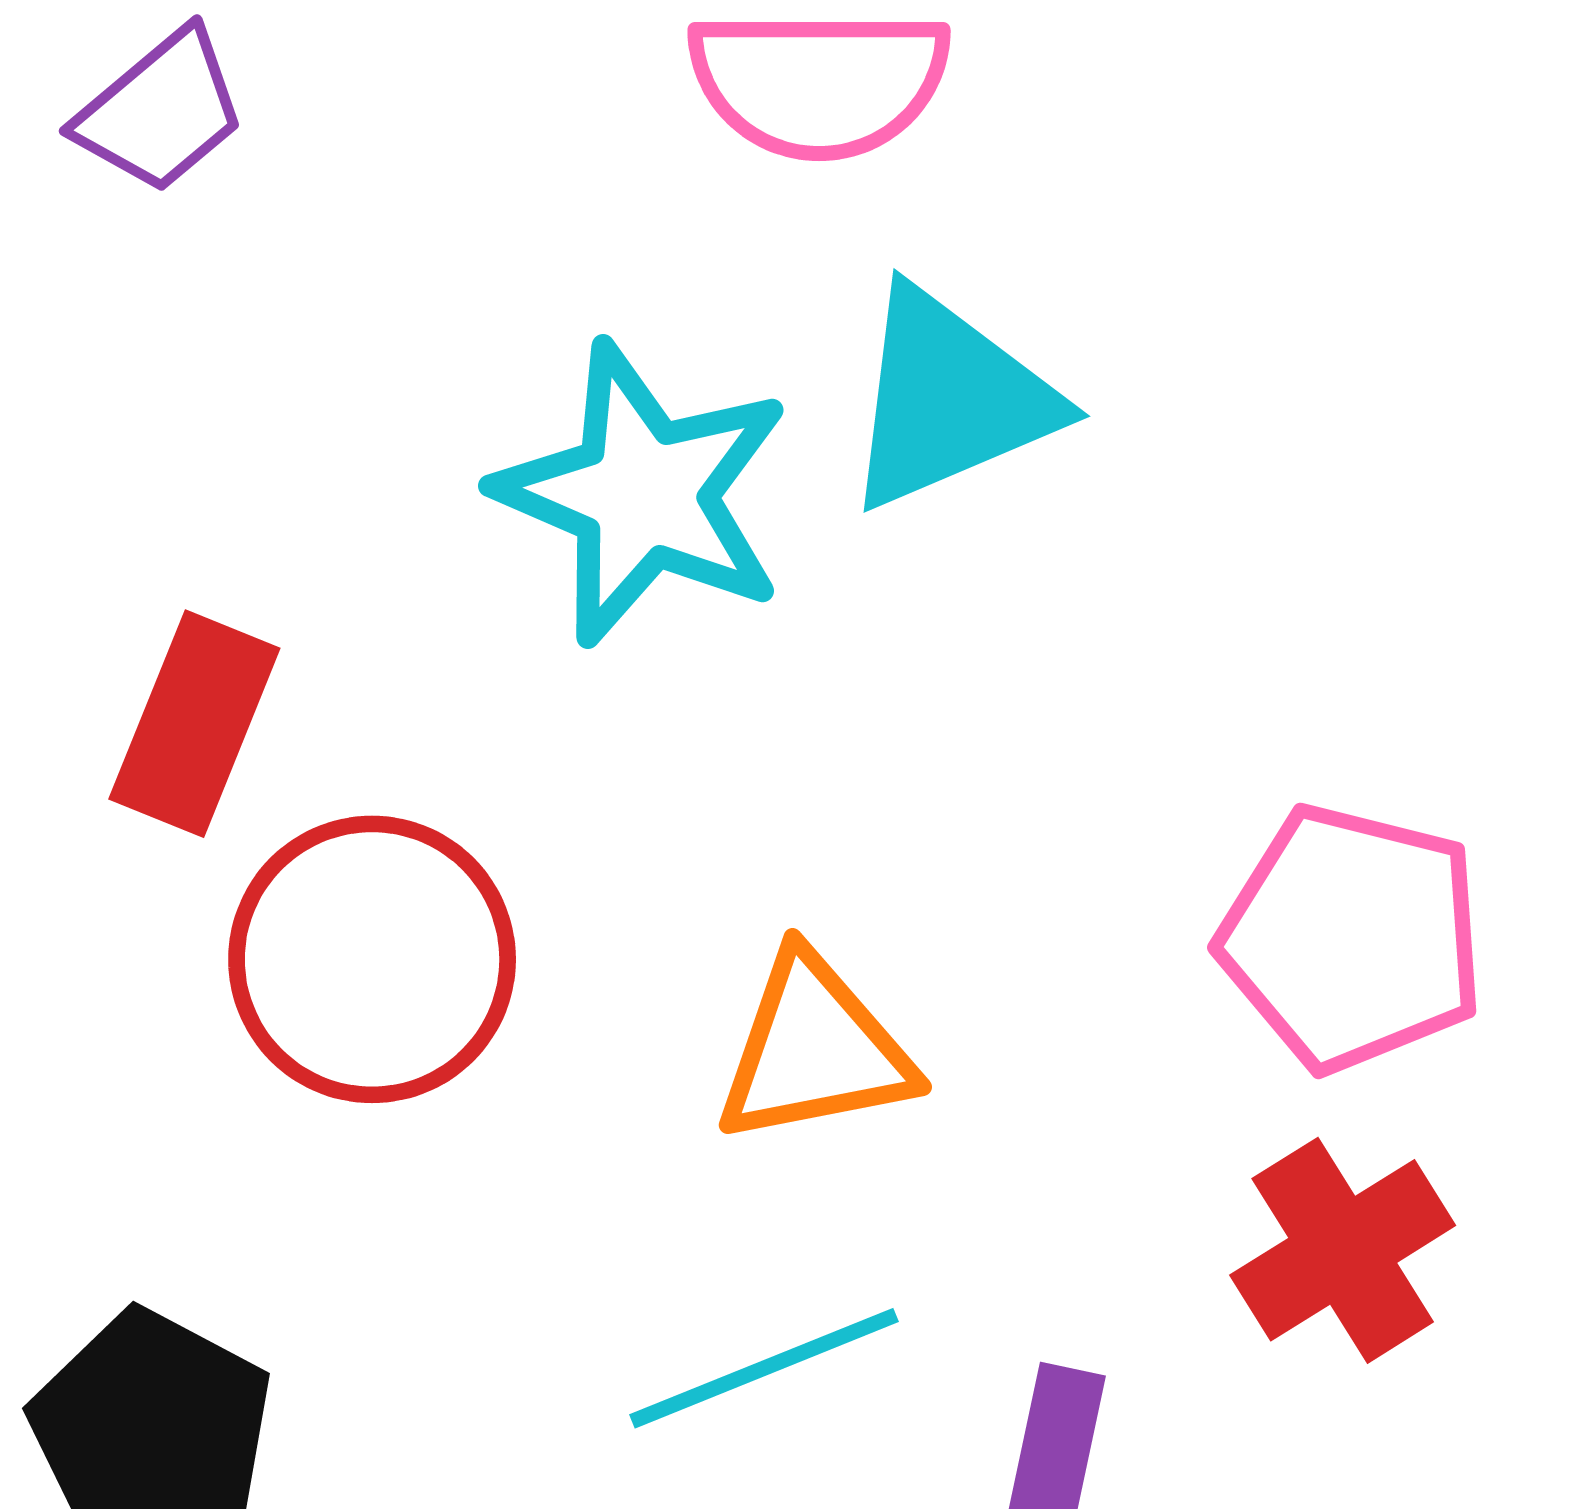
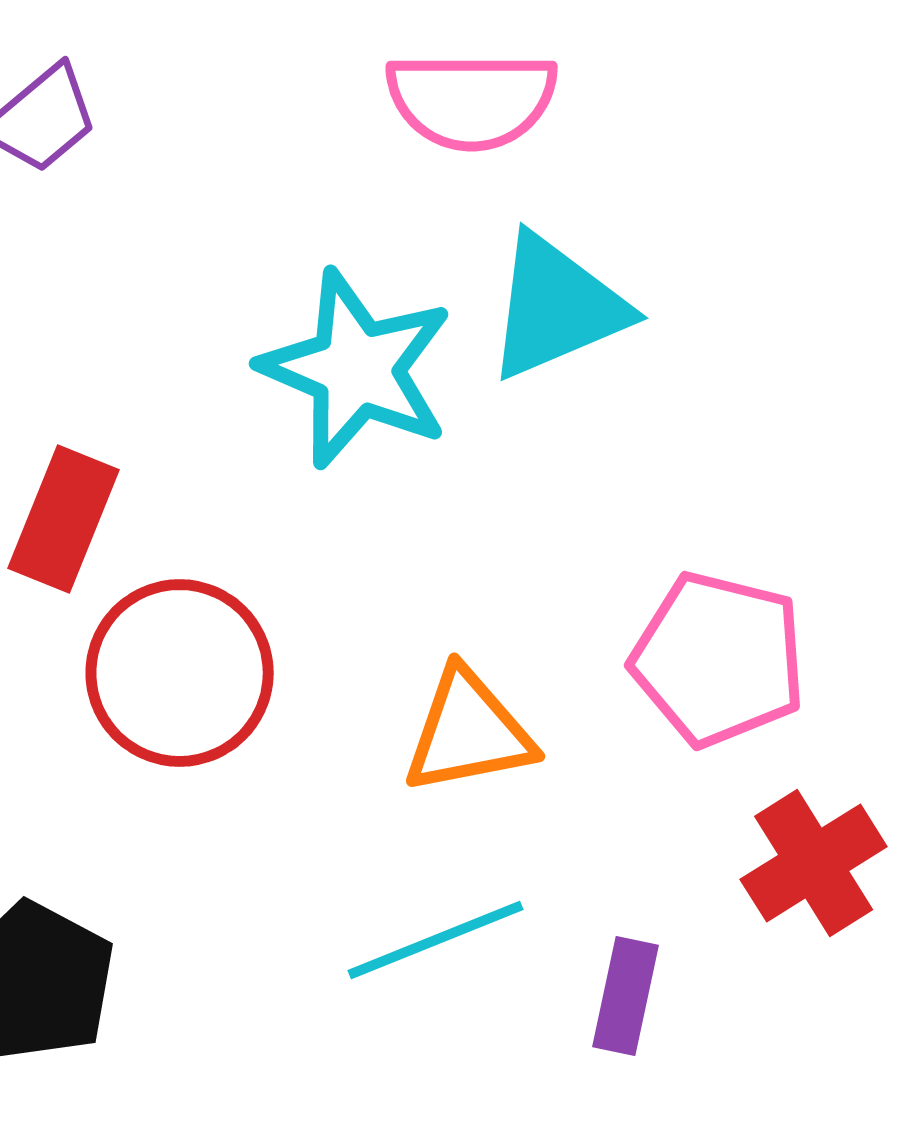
pink pentagon: (1352, 938) -> (719, 659), moved

